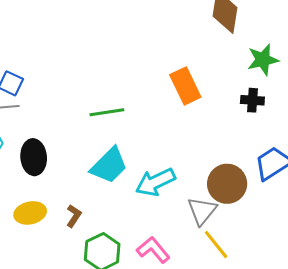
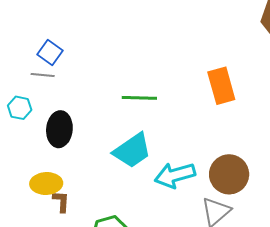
brown circle: (227, 184) -> (229, 174), moved
brown L-shape: (74, 216) -> (61, 201), moved, turned -40

